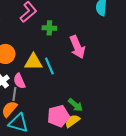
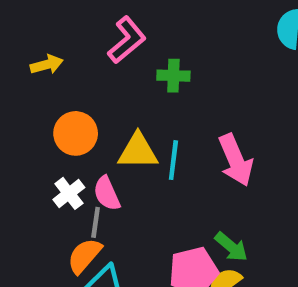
pink arrow: (77, 47) -> (236, 160), moved
cyan line: (49, 66) -> (173, 160), turned 30

